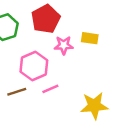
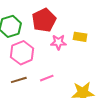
pink hexagon: (34, 66) -> (22, 53), moved

